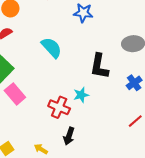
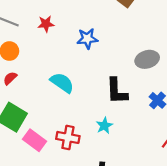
red cross: (59, 107) -> (68, 137), moved

